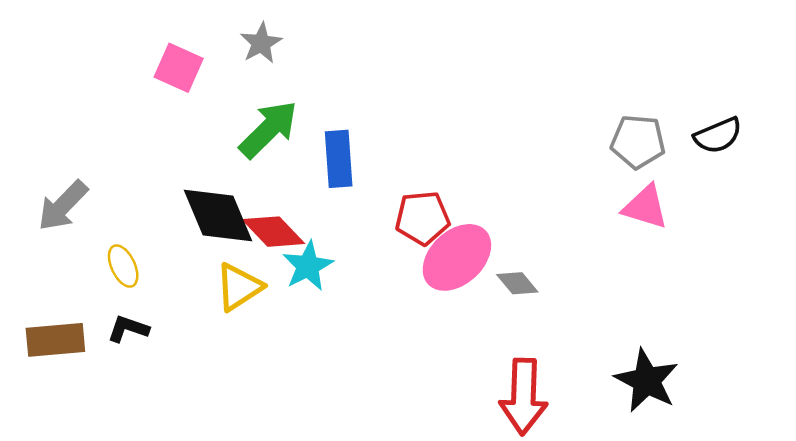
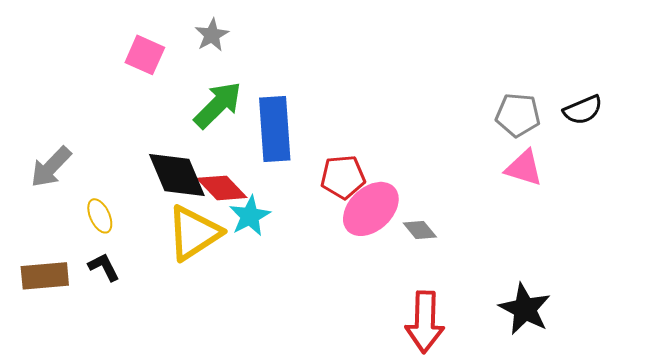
blue rectangle: (339, 159) -> (275, 129), size x1.4
yellow triangle: (239, 287) -> (194, 233), size x1.4
black L-shape: (128, 329) -> (104, 267), turned 44

